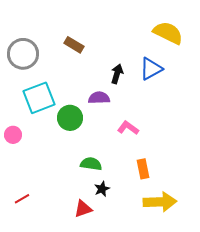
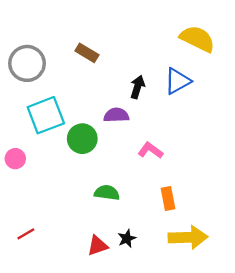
black star: (102, 189) -> (127, 239), moved

